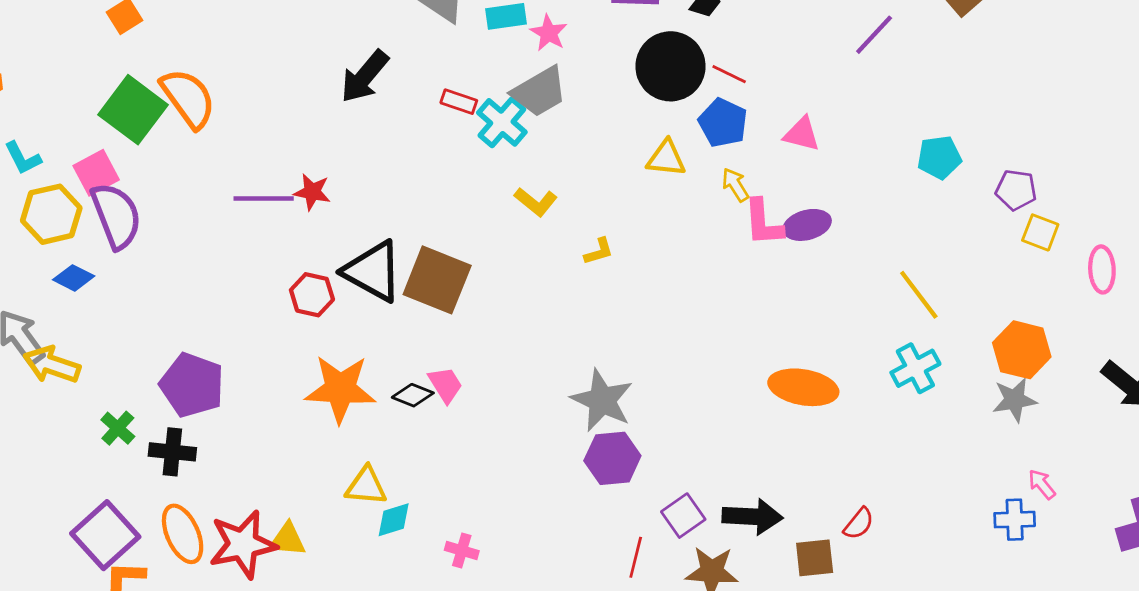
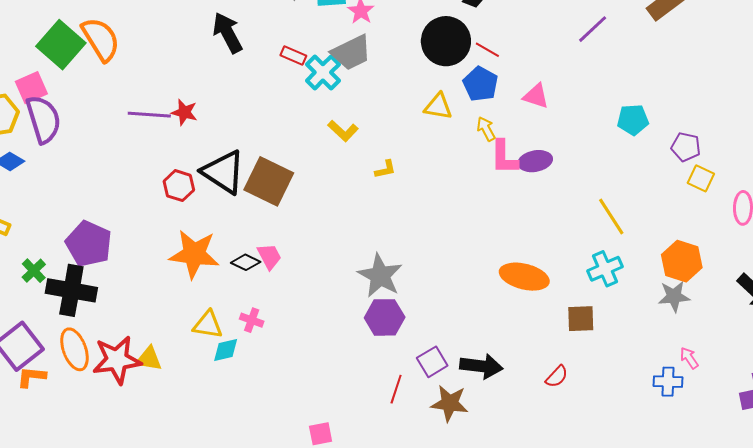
black arrow: (365, 77) -> (228, 33), turned 108
black cross: (172, 452) -> (71, 290), size x1.5
pink cross: (462, 550) -> (252, 320), moved
brown square: (815, 558) -> (581, 319), moved

